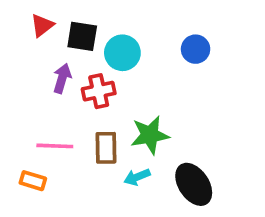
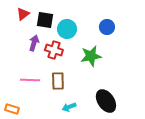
red cross: (99, 91) -> (54, 50), turned 30
green star: (150, 135) -> (91, 56), moved
cyan arrow: (137, 177) -> (69, 107), moved
orange rectangle: (33, 181) -> (12, 109), moved

